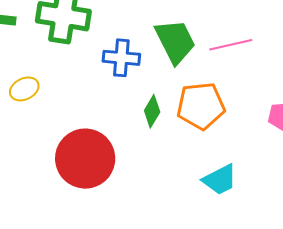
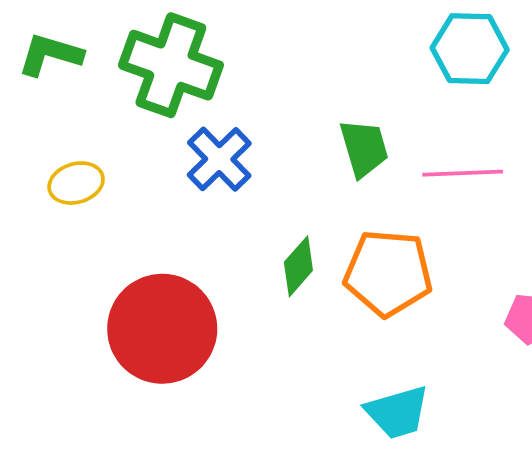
green trapezoid: (175, 41) -> (364, 148), size x0.7
blue cross: (121, 58) -> (219, 159), moved, turned 30

